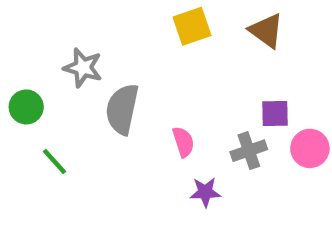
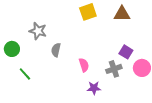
brown triangle: (266, 31) -> (122, 14), turned -36
gray semicircle: (122, 109) -> (56, 50), size x0.6
purple square: (275, 114) -> (126, 52), turned 32

